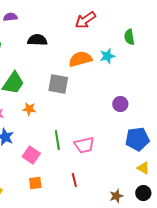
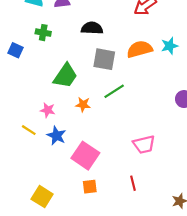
gray square: (58, 84) -> (104, 59), moved
green line: (57, 140) -> (114, 91), moved, turned 66
pink square: (31, 155) -> (85, 156), size x1.4

